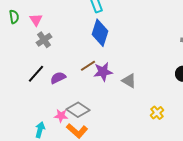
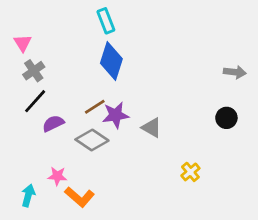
black line: (36, 74) -> (35, 101), moved
gray diamond: (78, 110) -> (92, 140), moved

